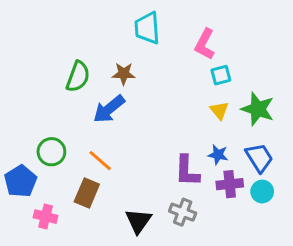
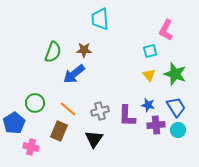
pink L-shape: (205, 44) -> (166, 30), moved
gray cross: (183, 212) -> (100, 111), moved, turned -36
black triangle: (138, 221) -> (94, 139), moved

